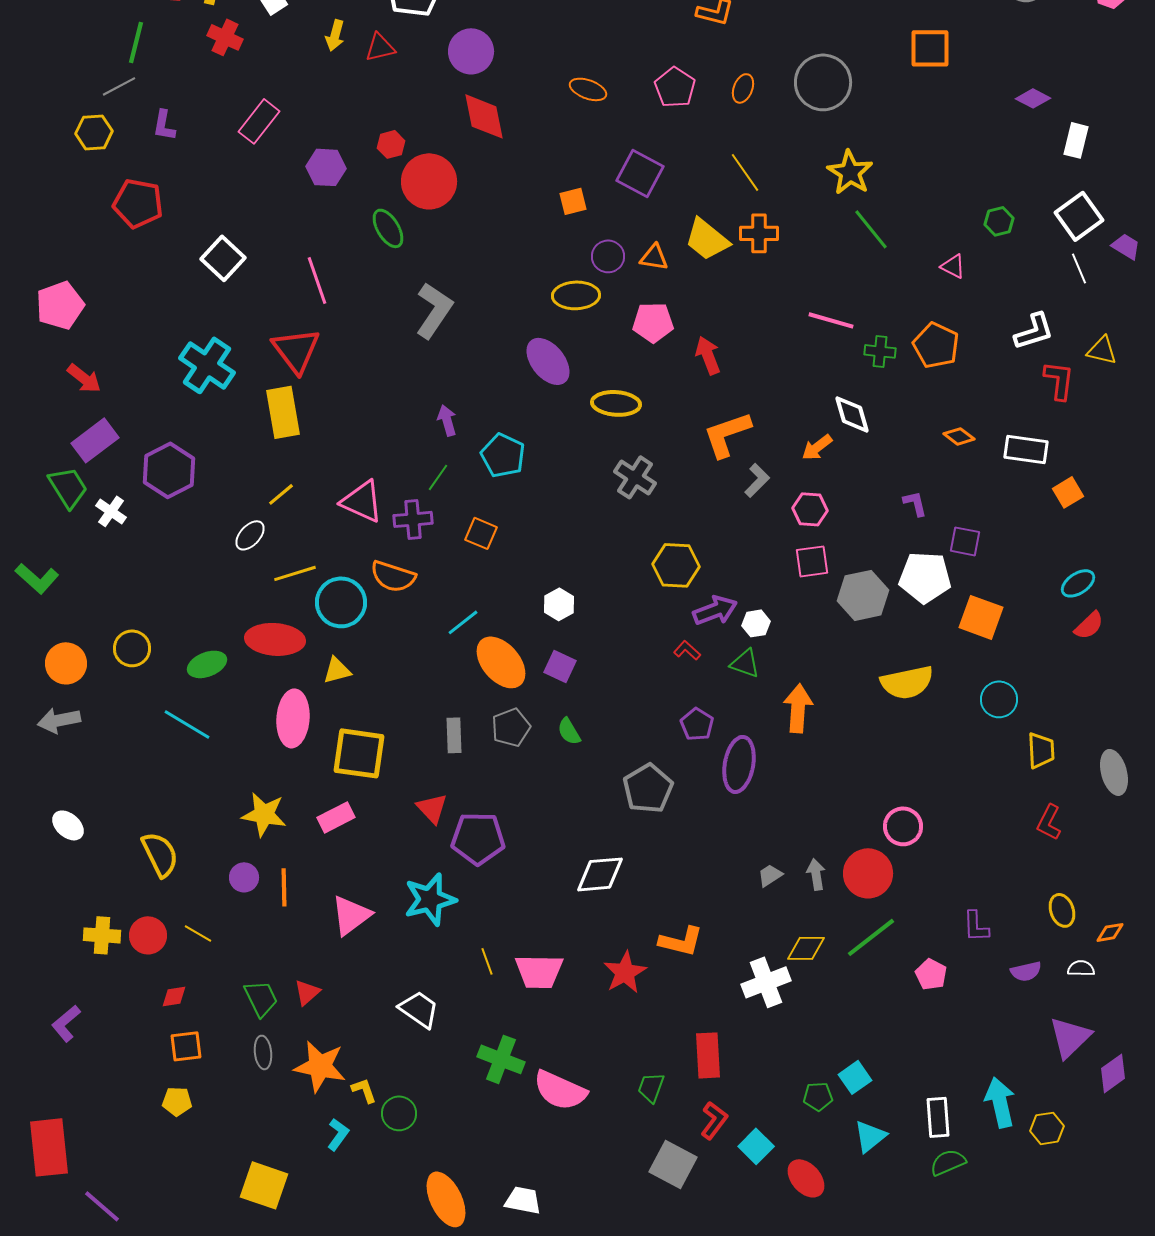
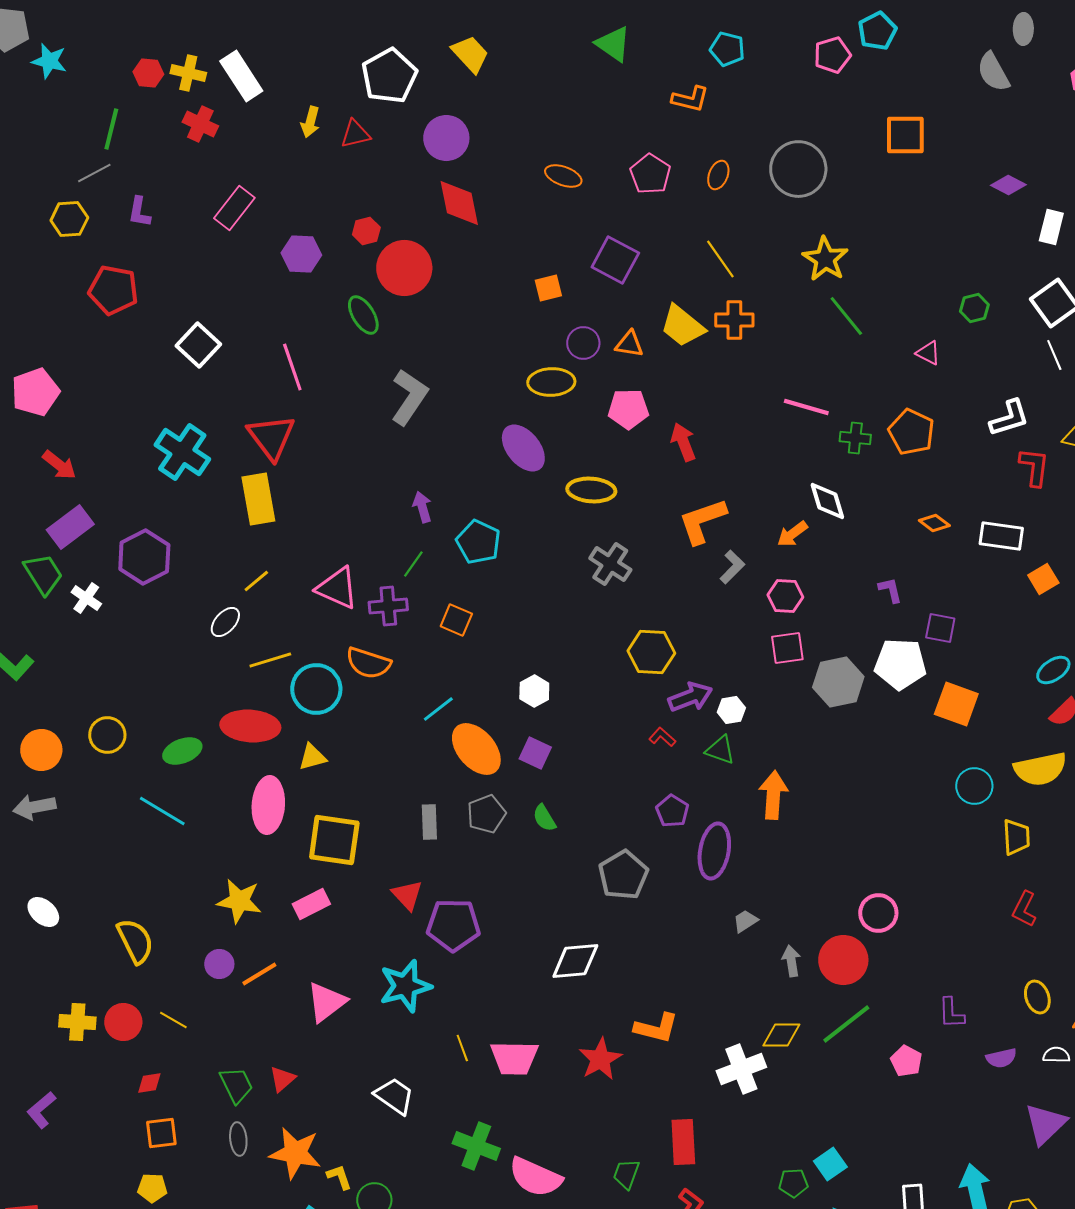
yellow semicircle: (907, 682) -> (1040, 769), moved
gray trapezoid: (770, 875) -> (745, 921), moved
orange line: (284, 887) -> (259, 974), turned 60

